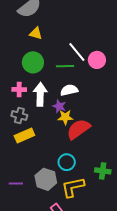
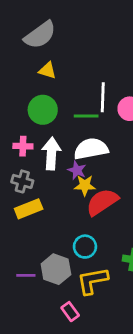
white line: (77, 52) -> (103, 97), turned 40
white semicircle: (69, 90) -> (91, 149), size x1.4
purple line: (16, 184) -> (26, 275), moved

